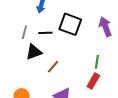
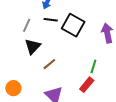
black line: (45, 33) -> (51, 20), moved
black triangle: (34, 52) -> (33, 46), turned -36

